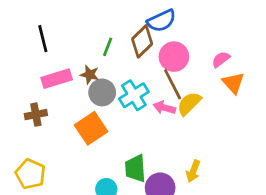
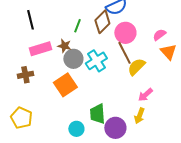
pink arrow: (164, 108) -> (145, 95), moved, turned -56

